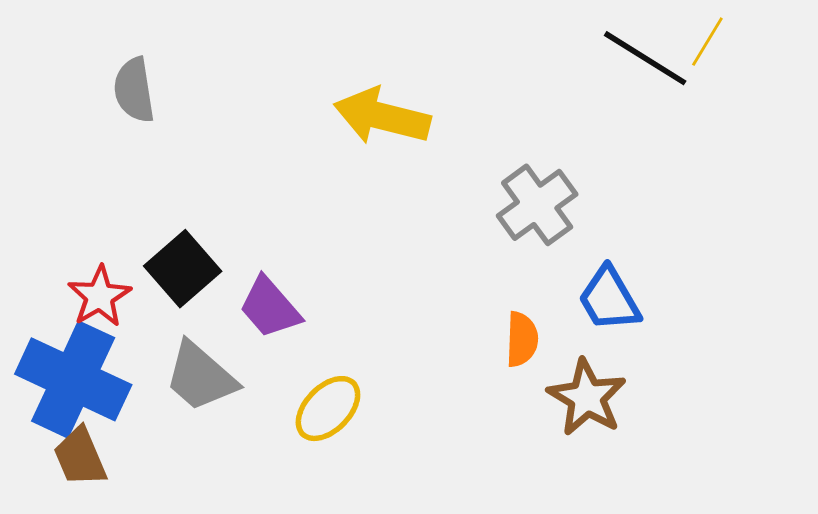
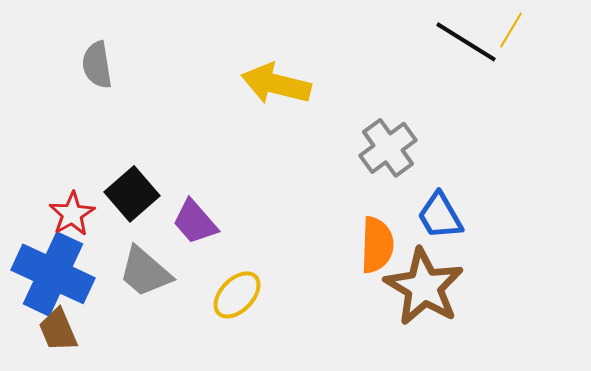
orange semicircle: (522, 339) -> (377, 245), size x1.4
brown star: (587, 397) -> (424, 287), size x1.4

